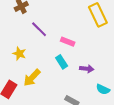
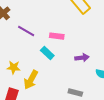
yellow star: (19, 54) -> (14, 67), moved
cyan rectangle: (62, 62) -> (47, 53), moved

